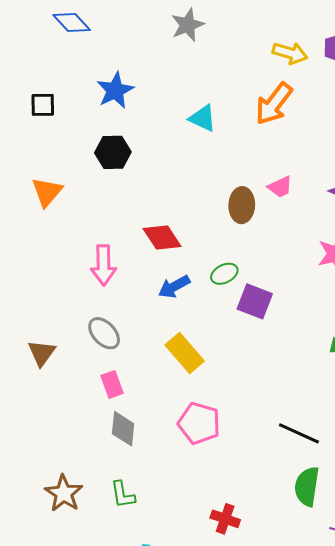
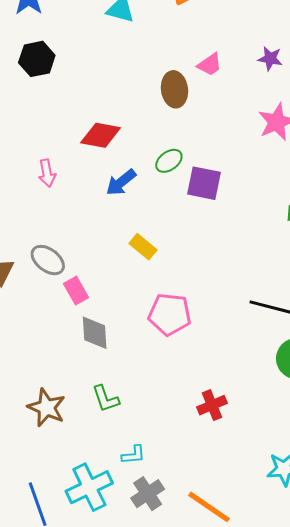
red diamond: (162, 237) -> (101, 135), turned -36
pink arrow: (103, 265) -> (47, 173), size x0.7
gray ellipse: (104, 333) -> (48, 260), moved
yellow rectangle: (185, 353) -> (143, 247), size x0.7
red cross: (225, 519) -> (212, 405), turned -32

